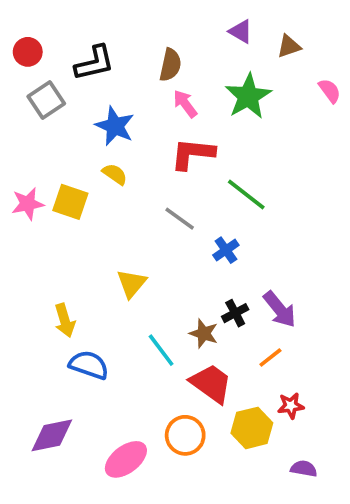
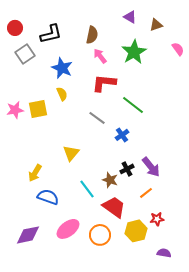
yellow semicircle: (115, 174) -> (62, 94), turned 32
yellow square: (70, 202) -> (38, 109), turned -30
yellow arrow: (65, 320) -> (35, 173), turned 48
pink ellipse: (126, 459) -> (68, 229), moved

